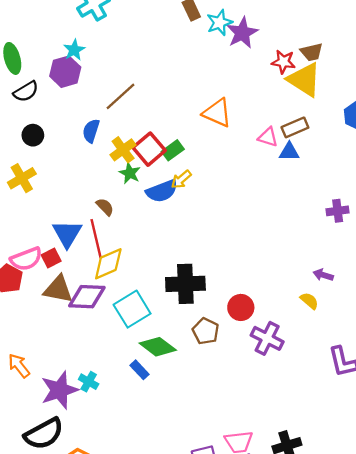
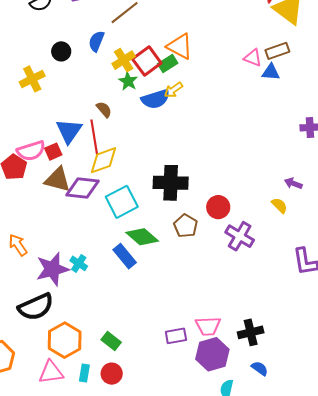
orange triangle: (217, 113) -> (180, 46), moved
black circle: (33, 135) -> (61, 51), moved
blue rectangle: (140, 370) -> (125, 256), size x1.4

